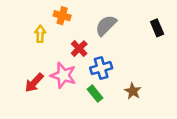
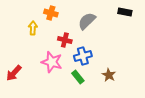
black rectangle: (157, 28) -> (125, 12), moved, turned -56
red cross: (79, 49) -> (65, 40), turned -32
red arrow: (34, 83) -> (14, 73), moved

